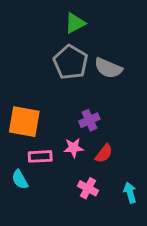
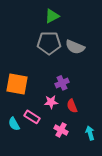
gray pentagon: (71, 62) -> (49, 43), turned -30
red semicircle: (104, 154) -> (72, 106), turned 120
pink rectangle: (40, 156) -> (32, 117), moved, turned 35

